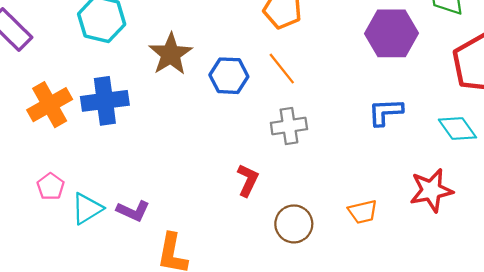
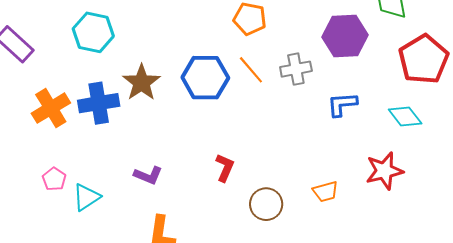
brown star: (171, 54) -> (141, 83), moved
blue hexagon: (229, 76) -> (205, 78), size x1.4
gray cross: (289, 126) -> (296, 69), moved
purple L-shape: (133, 211) -> (148, 175), moved

